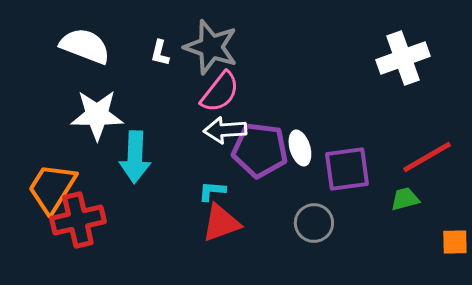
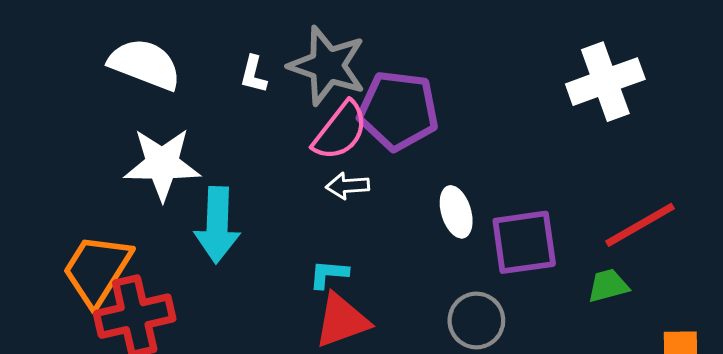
white arrow: (225, 130) -> (348, 186), size x0.7
purple pentagon: (260, 150) -> (398, 111), moved

